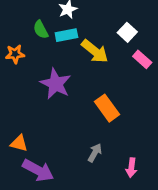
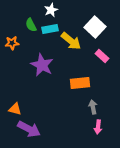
white square: (127, 32) -> (95, 27), size x1.5
pink rectangle: (142, 59) -> (102, 56), moved
orange rectangle: (107, 108) -> (80, 83), turned -60
gray arrow: (95, 153) -> (93, 107), moved, turned -40

